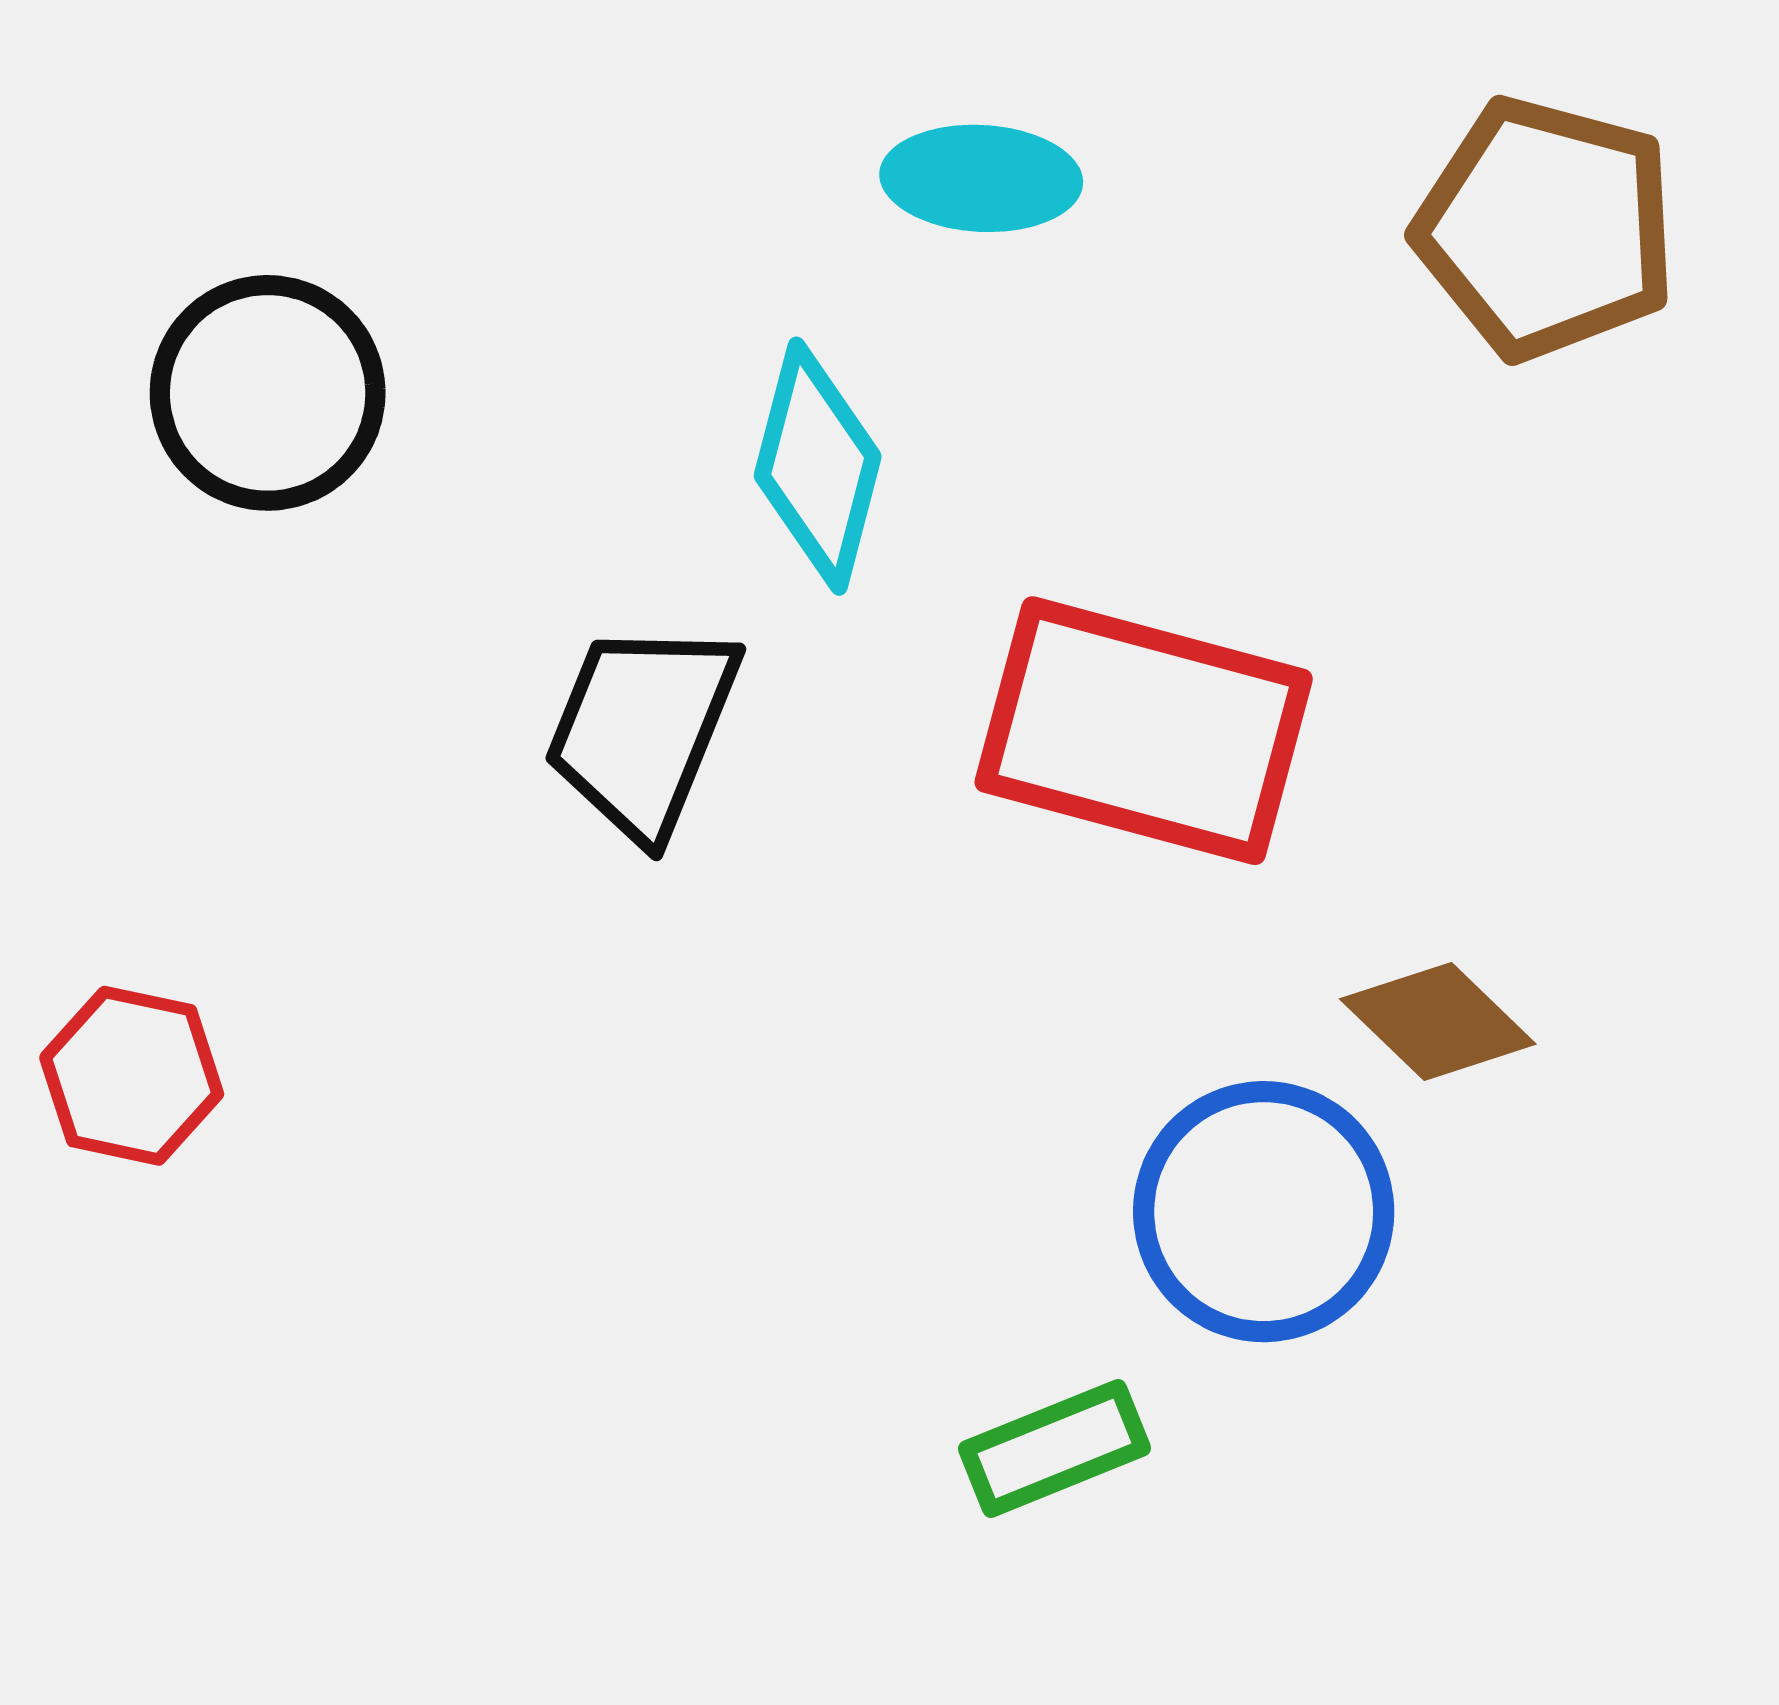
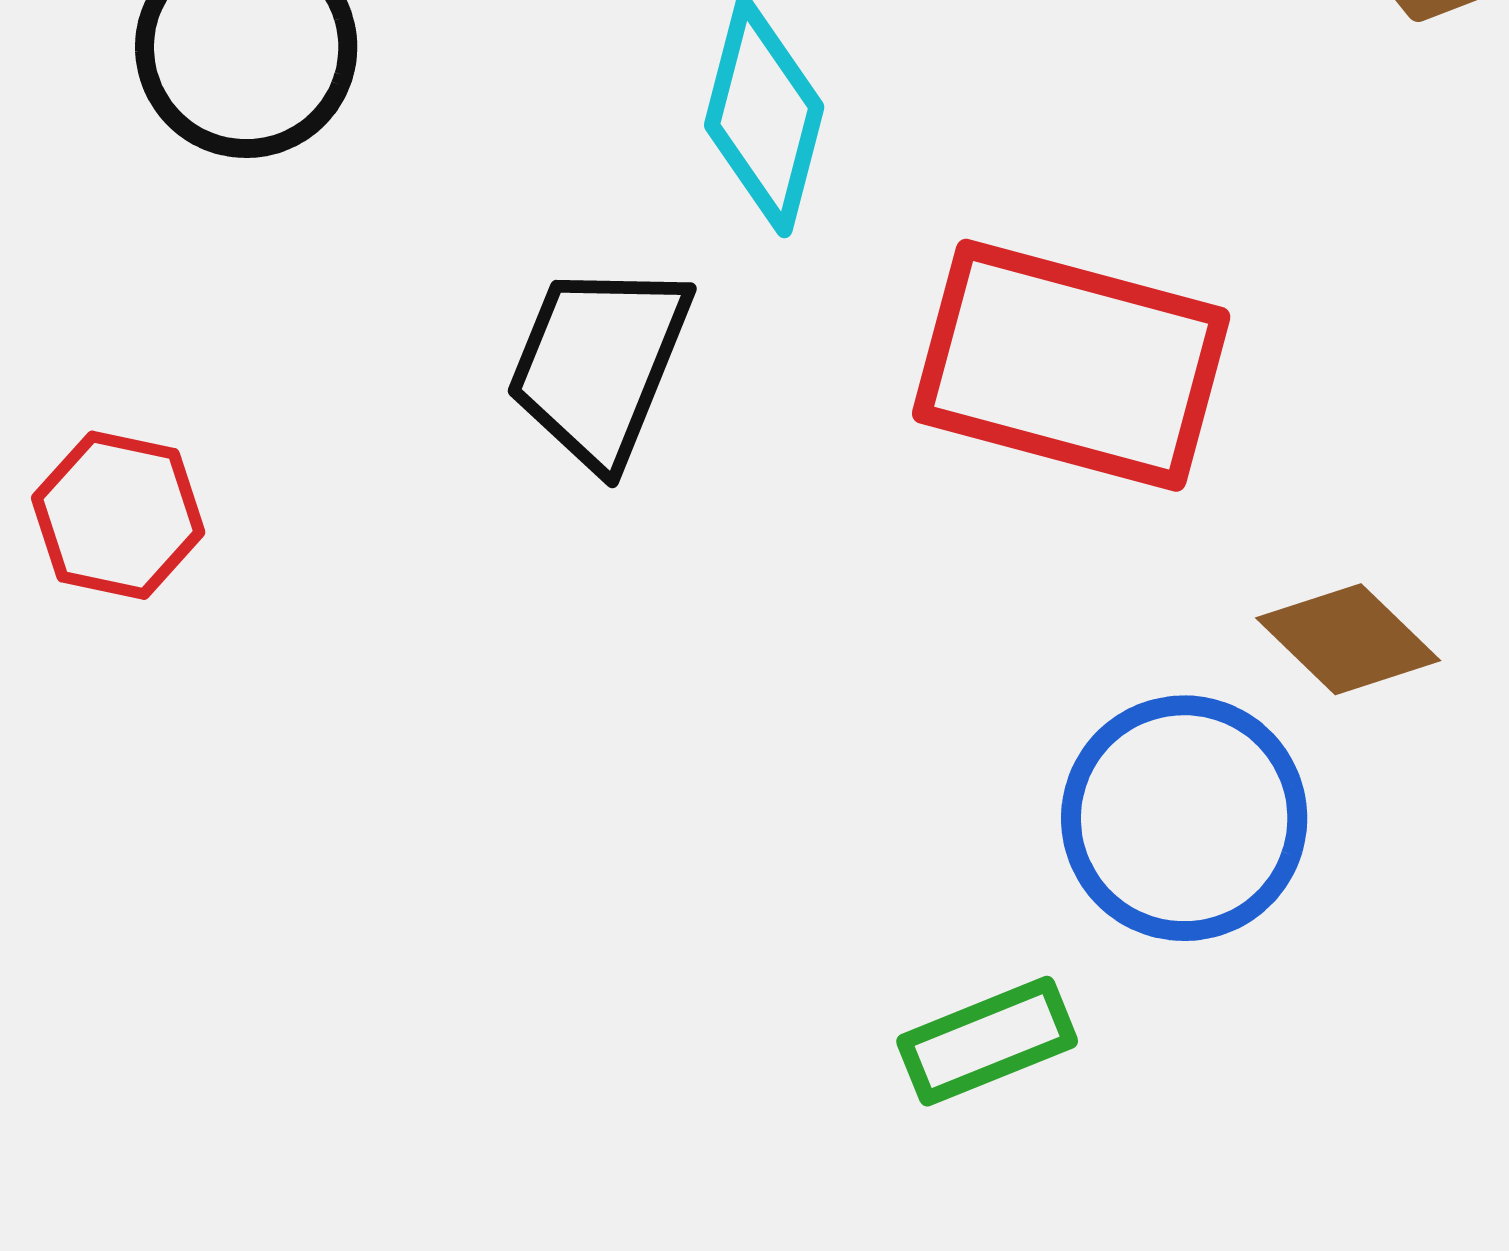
red hexagon: (132, 1076) -> (118, 515), moved

